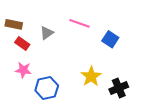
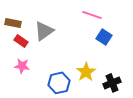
pink line: (80, 23) -> (92, 15), moved
gray triangle: (47, 33) -> (44, 31), size x1.5
blue hexagon: (47, 88) -> (59, 83), moved

